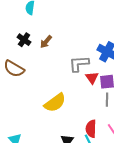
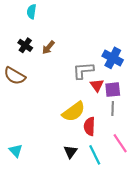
yellow semicircle: (55, 103) -> (74, 112), moved
red semicircle: (91, 129) -> (89, 126), moved

